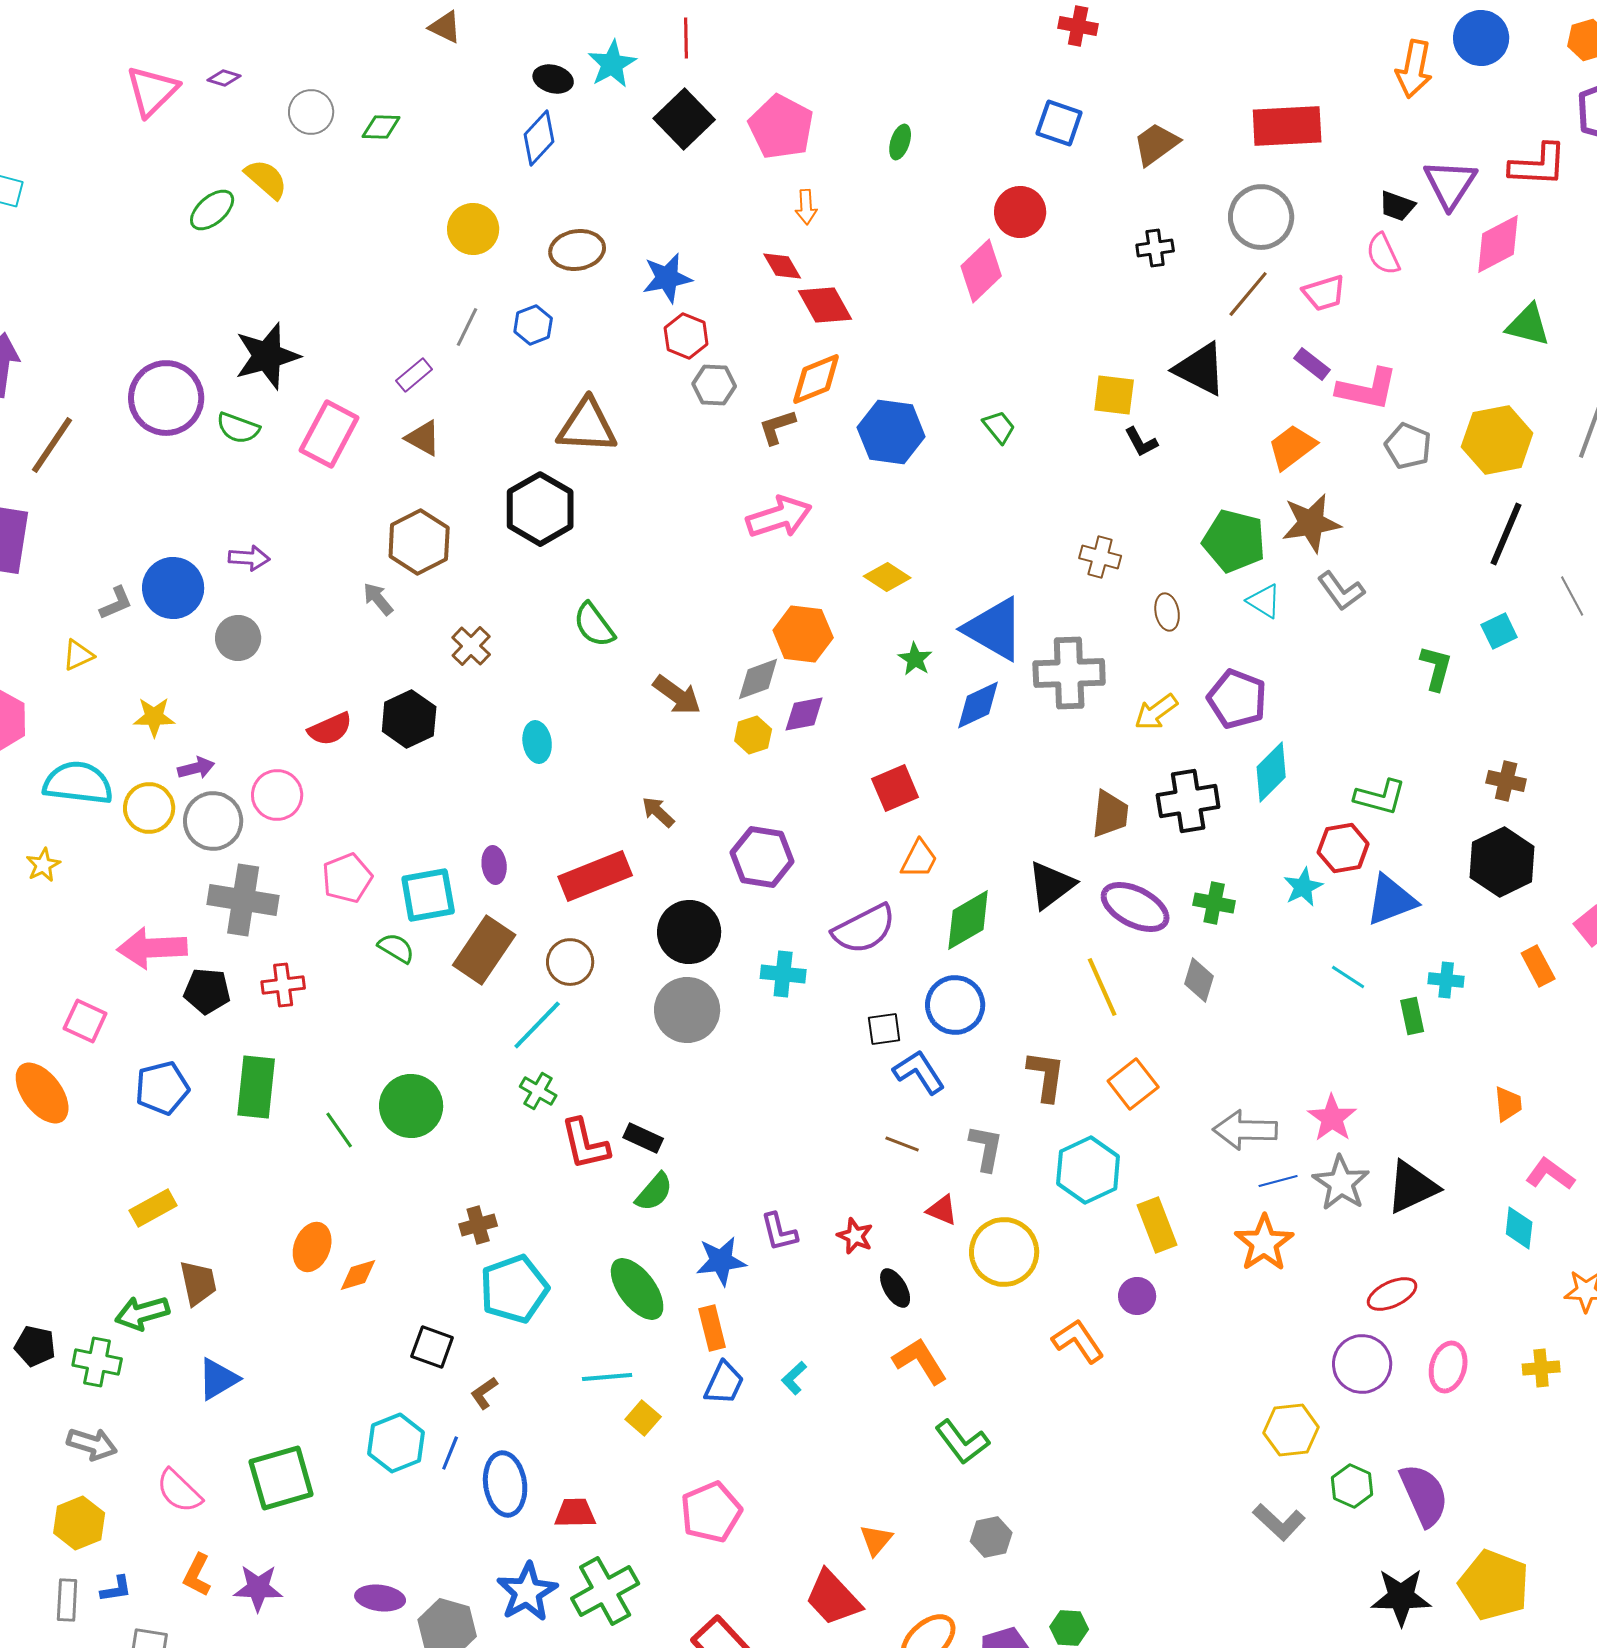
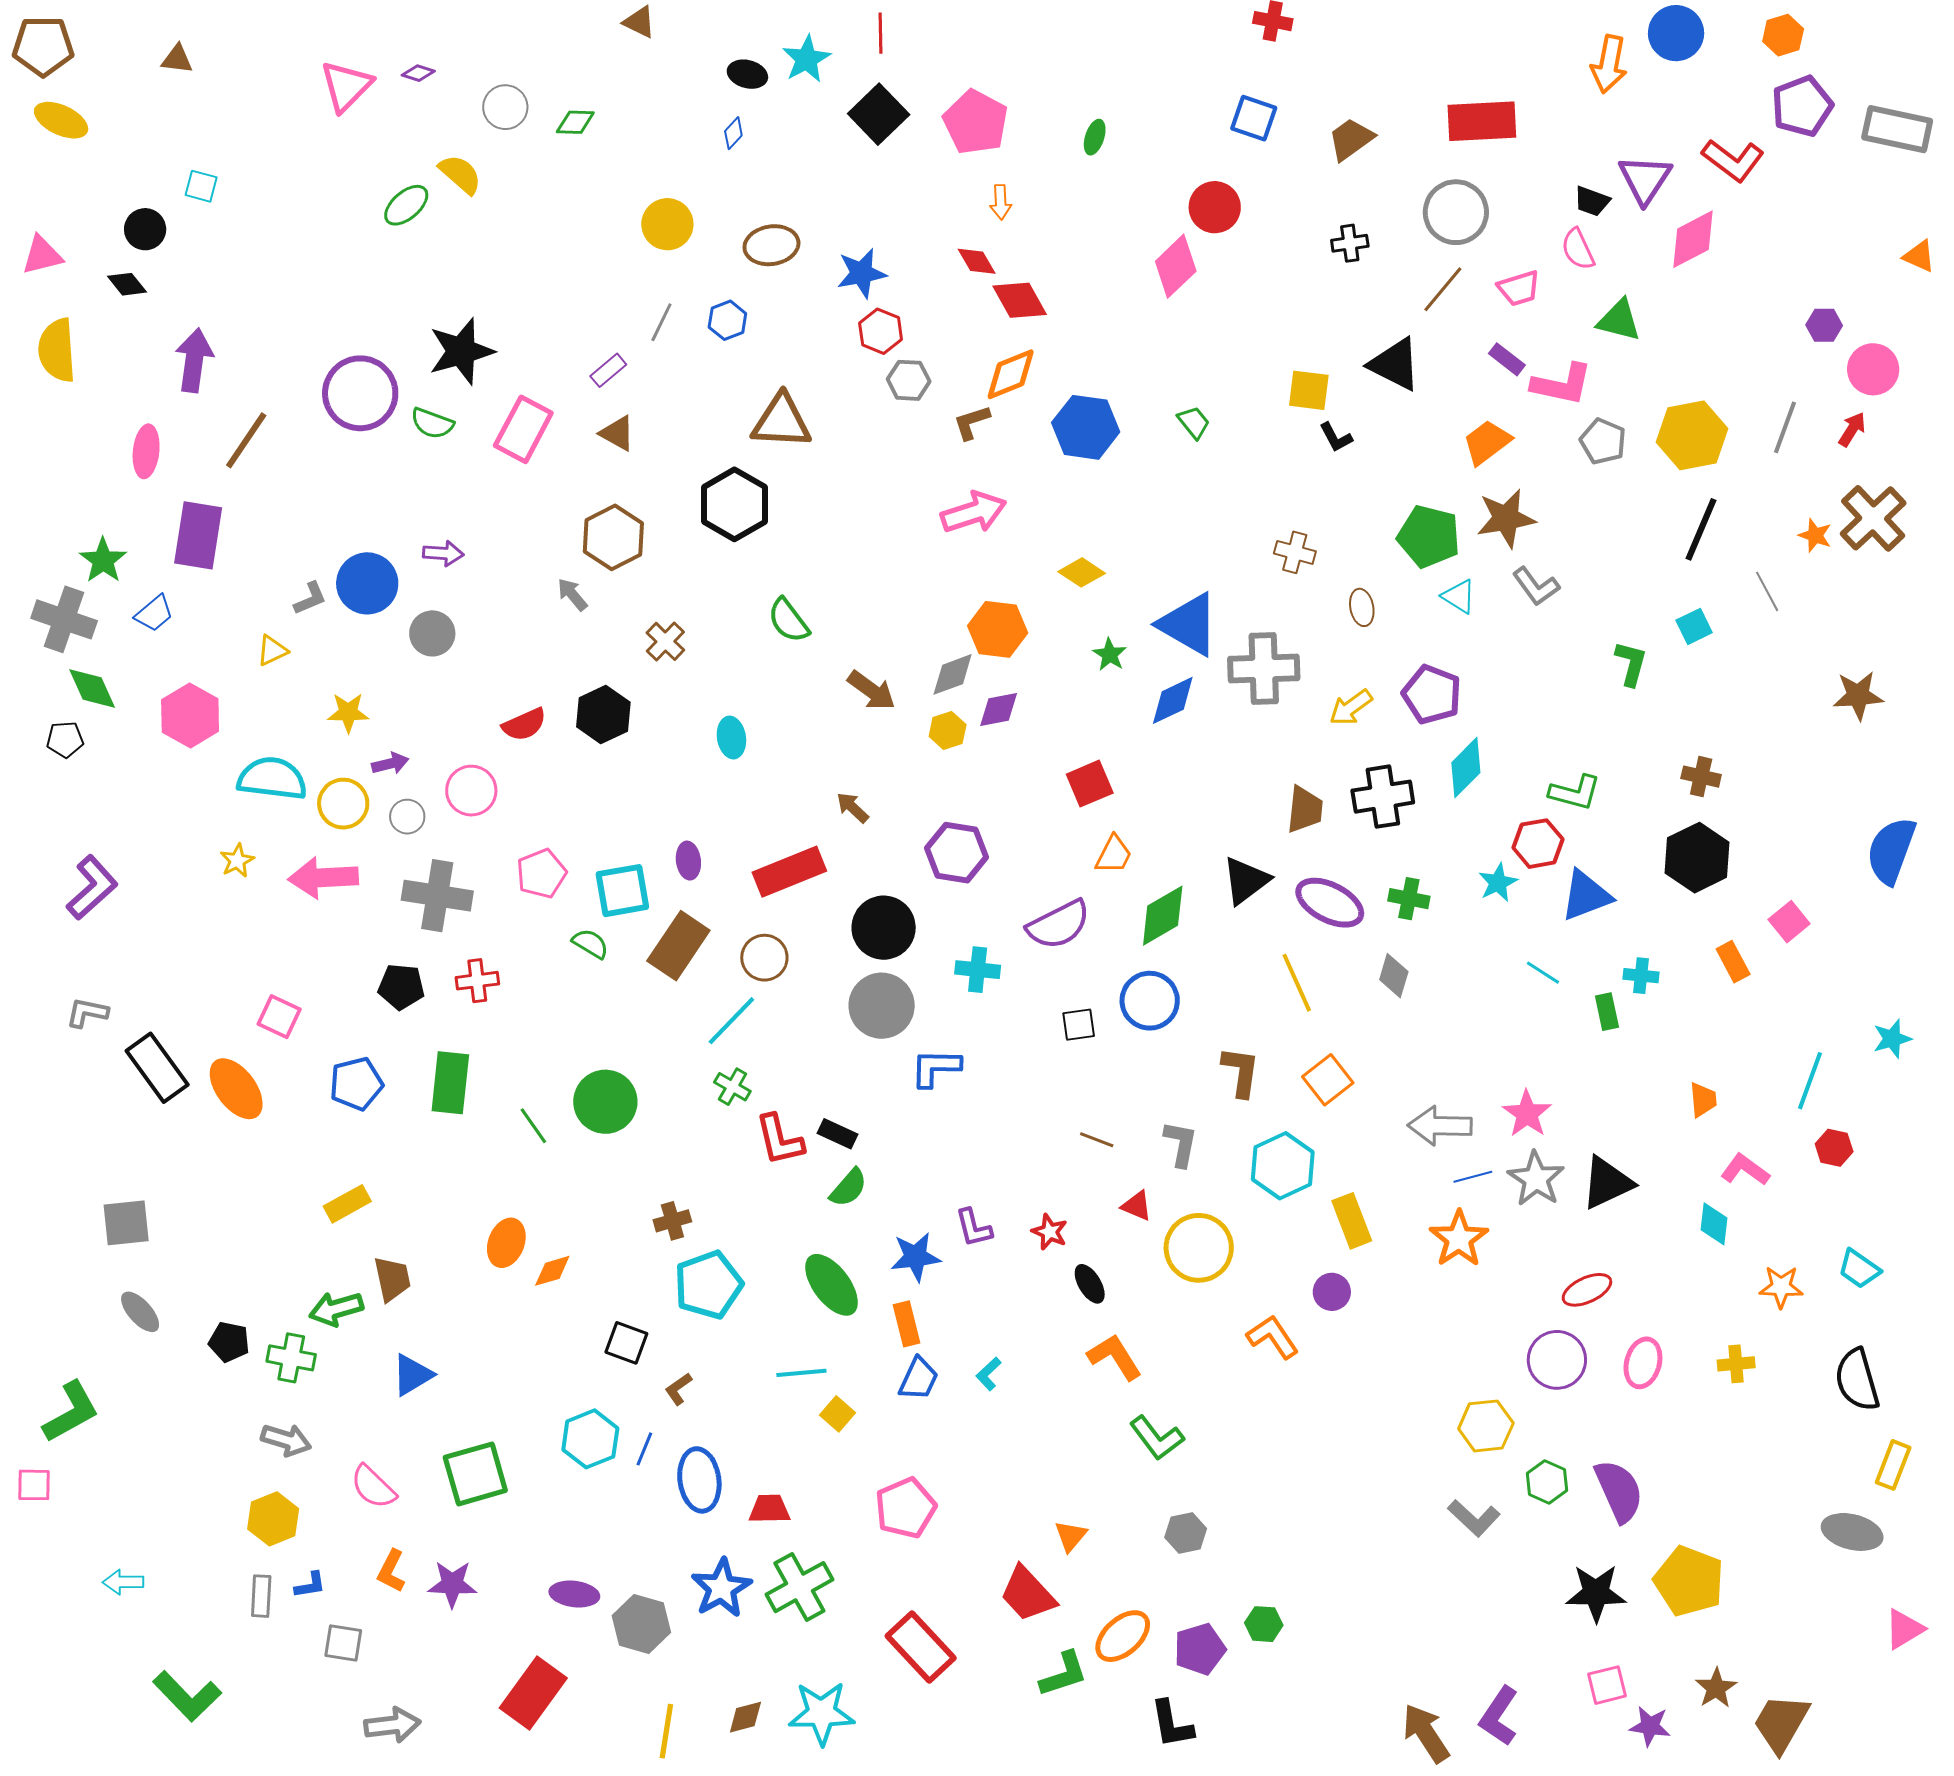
blue diamond: (539, 138) -> (733, 133), size x0.6
red L-shape: (1538, 165) -> (1733, 160), turned 34
green triangle: (1528, 325) -> (1619, 320), moved
gray circle: (213, 821) -> (407, 817), size x0.6
pink arrow: (152, 948) -> (323, 878), moved
blue L-shape: (919, 1072) -> (936, 1068), moved, turned -56

